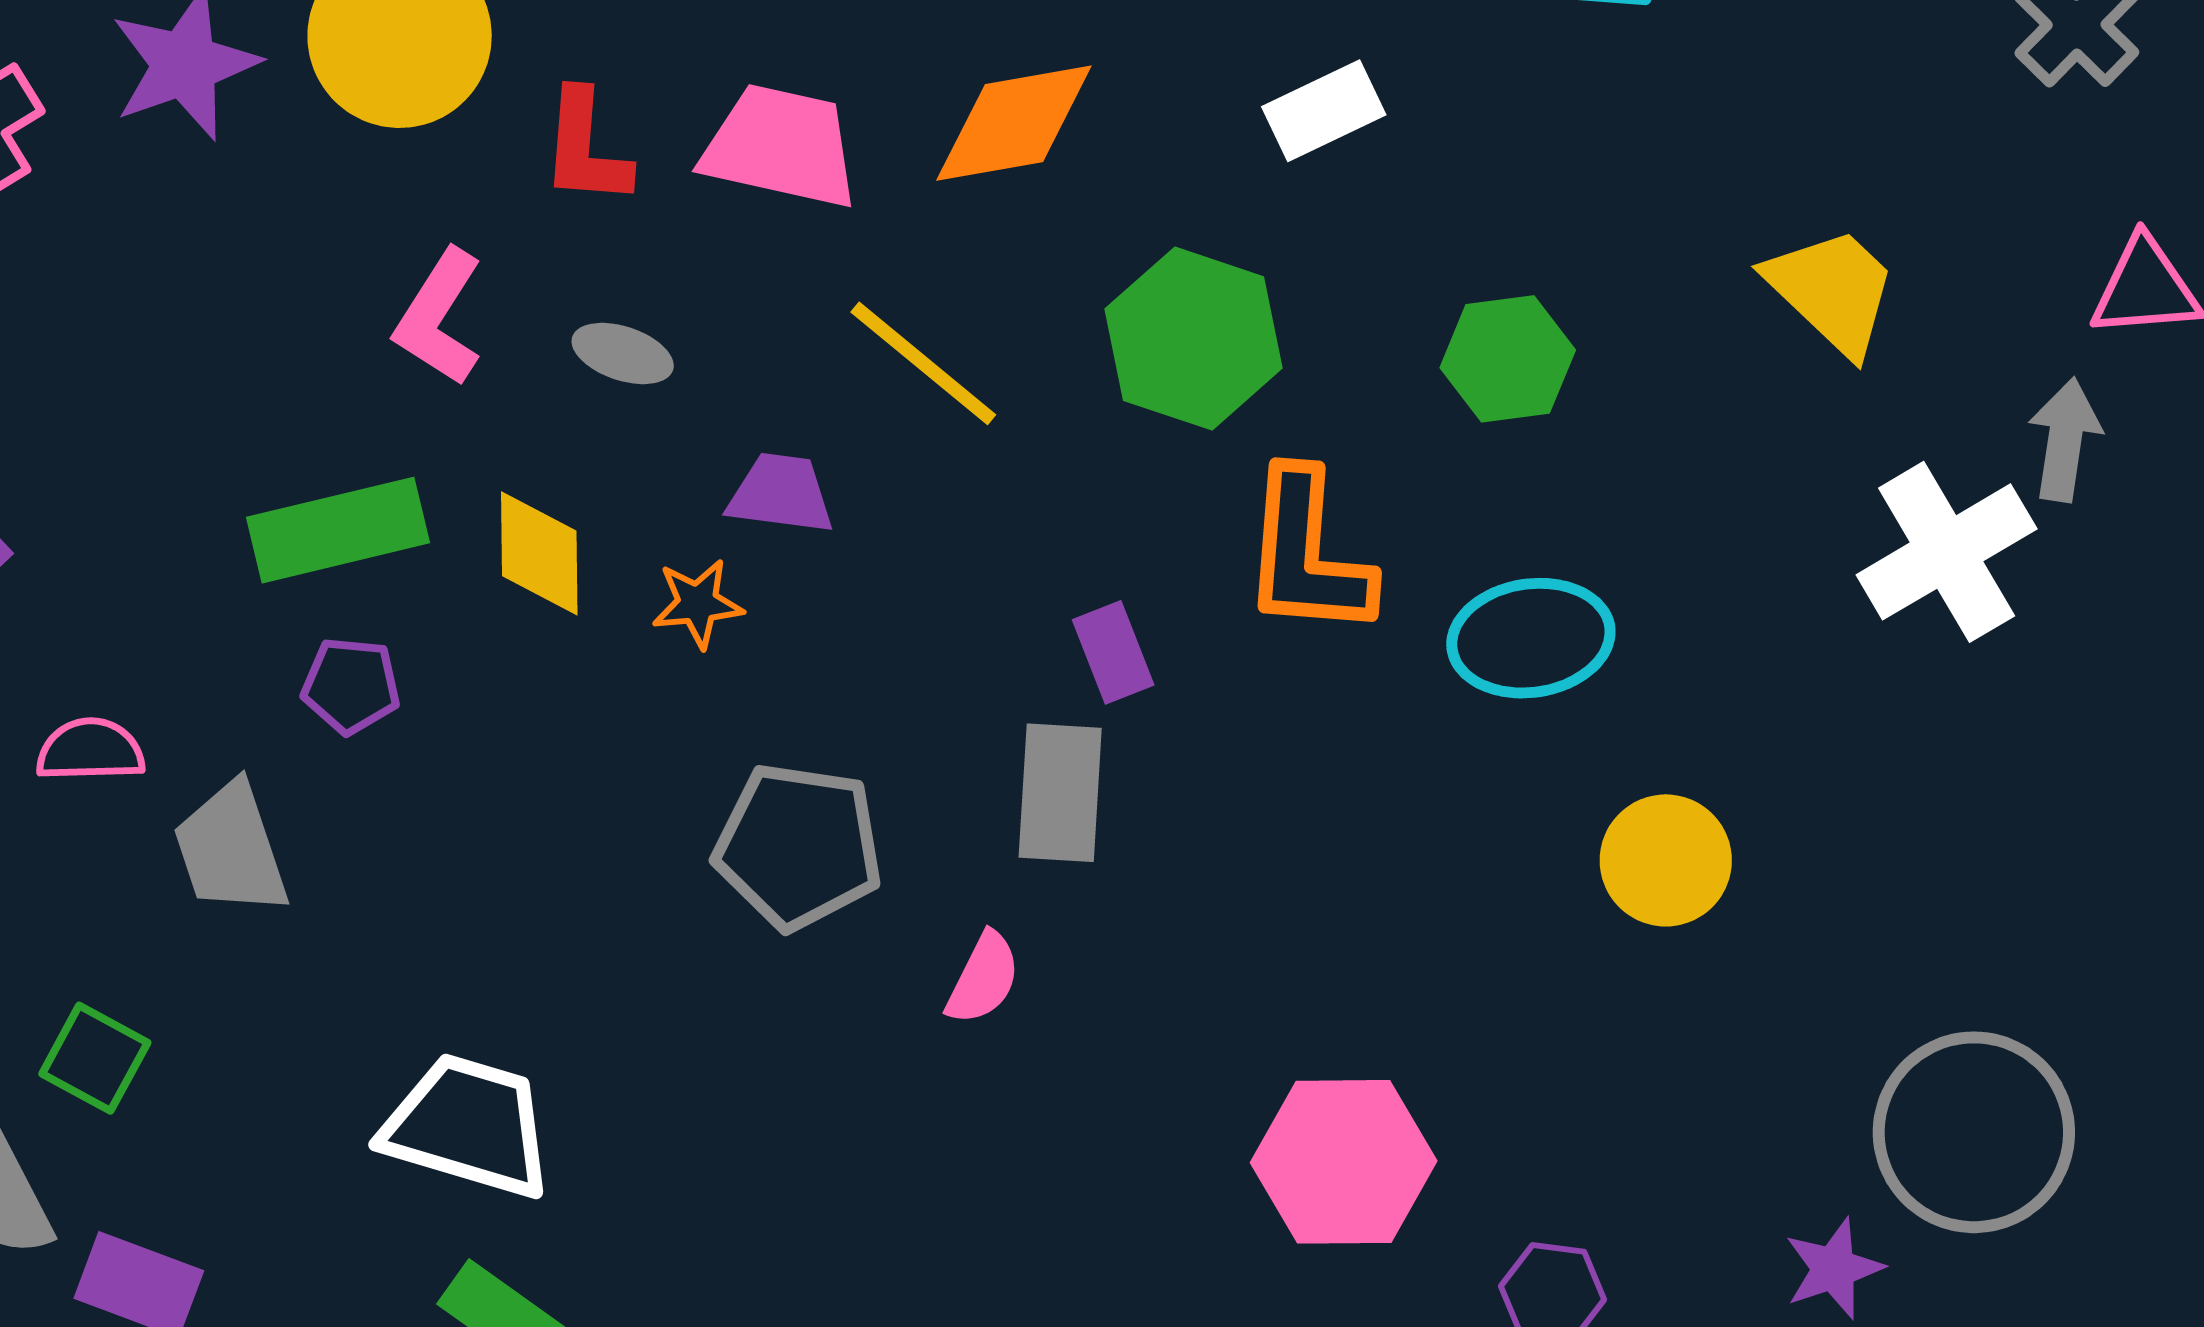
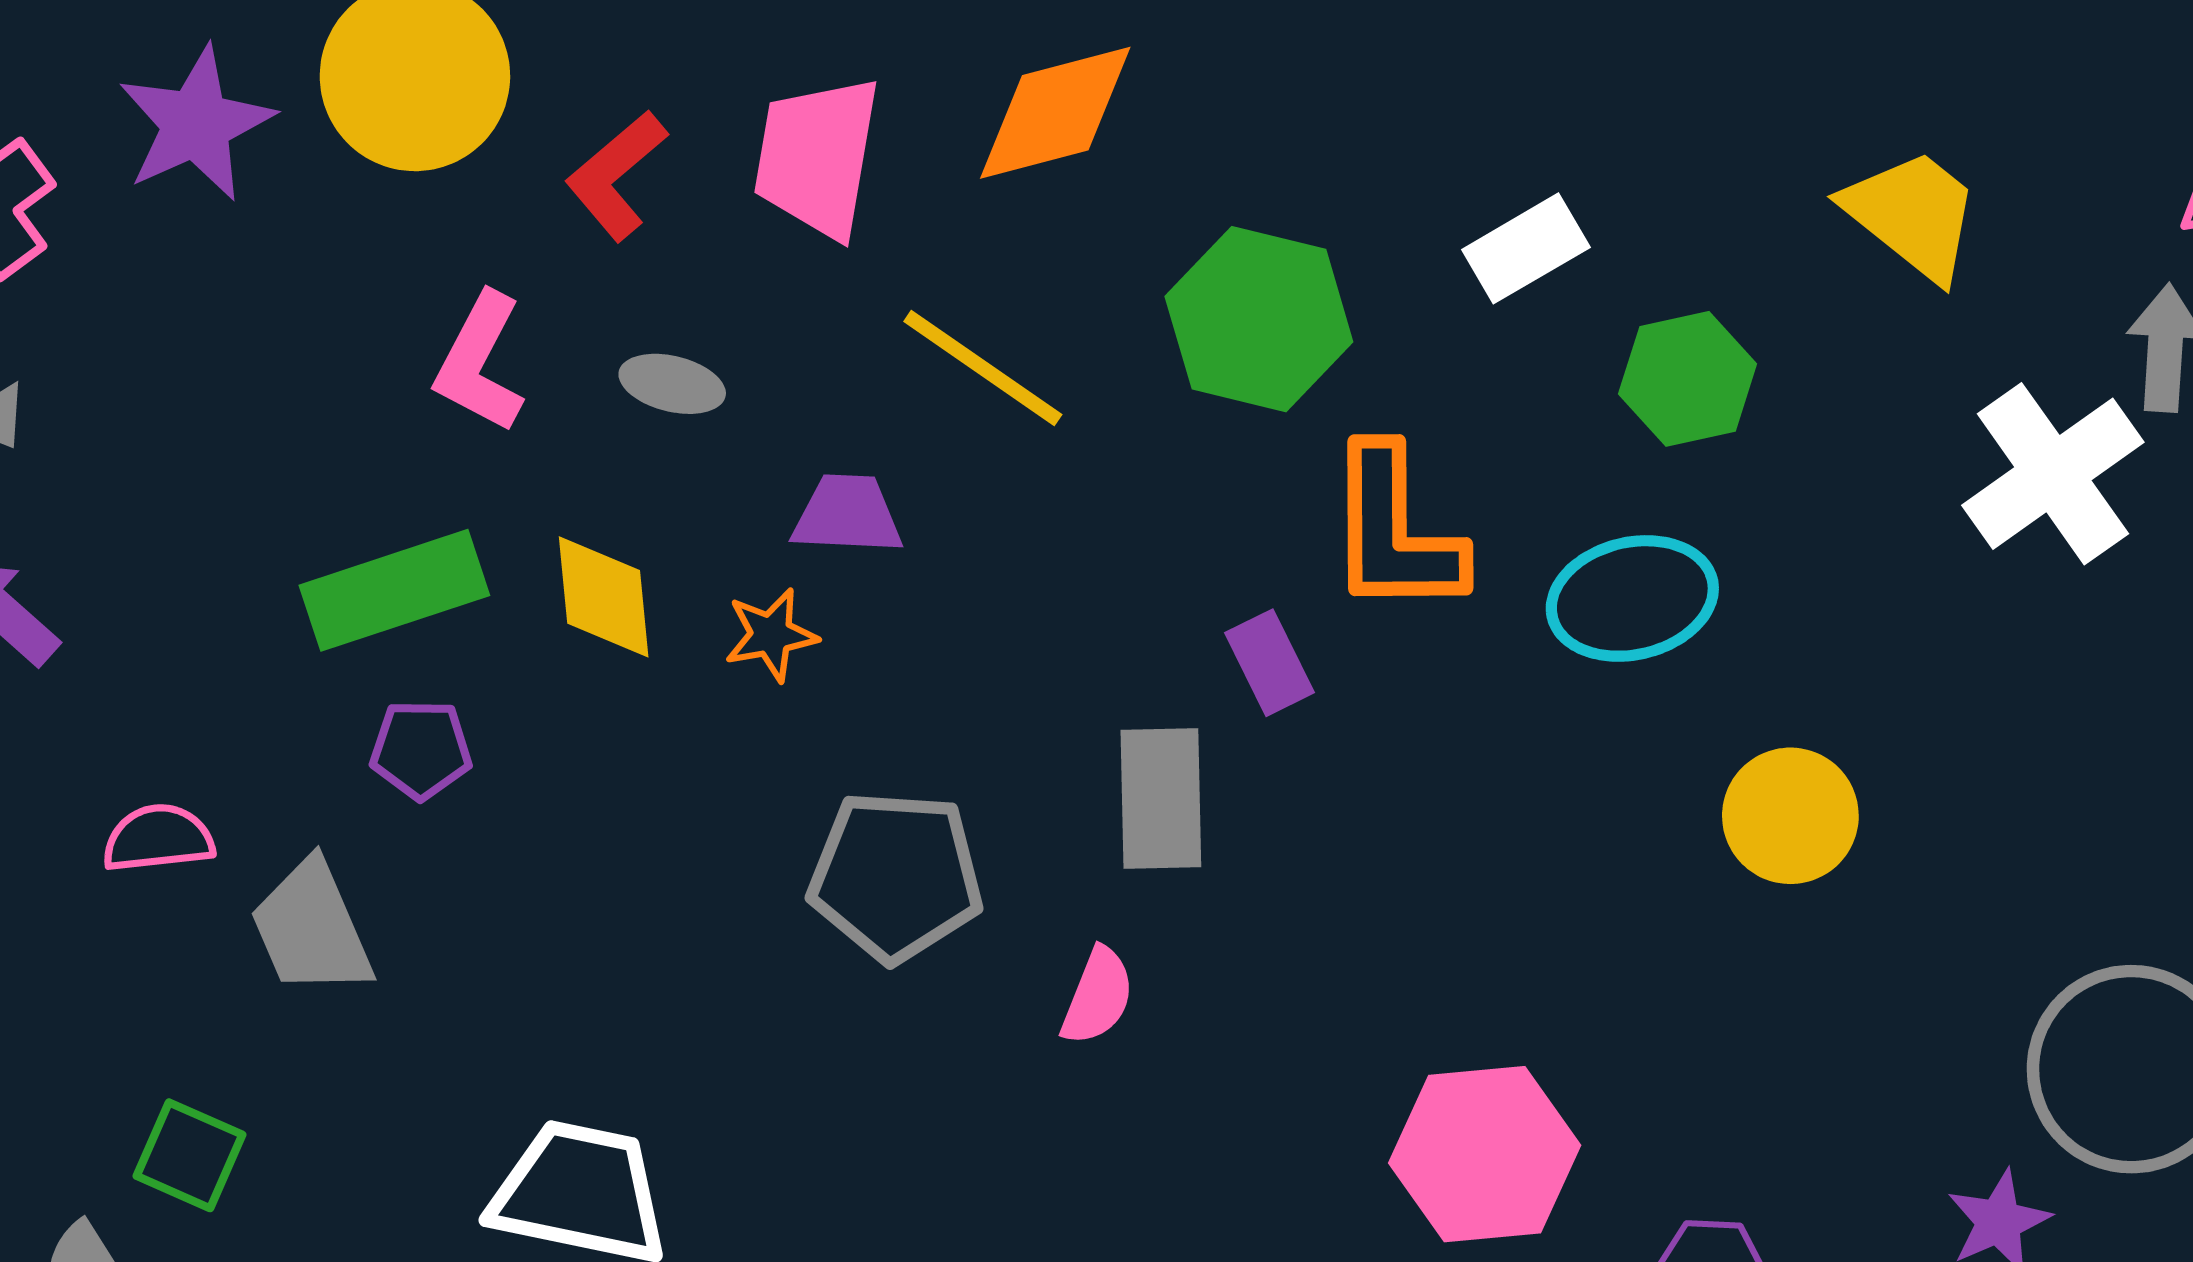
white rectangle: (1324, 111) -> (1526, 248), moved
pink trapezoid: (781, 146) -> (817, 157), turned -88
red L-shape: (586, 148) -> (616, 175), turned 50
green hexagon: (1508, 359) -> (1688, 379), moved
purple rectangle: (1113, 652) -> (1270, 663), moved

